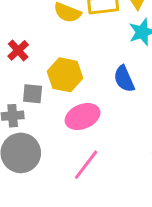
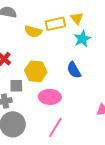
pink ellipse: (83, 117) -> (50, 97), turned 30

